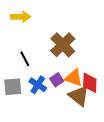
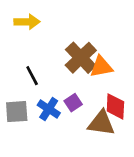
orange triangle: (74, 78) -> (101, 67), moved, turned -30
brown triangle: (79, 96) -> (101, 123), turned -30

